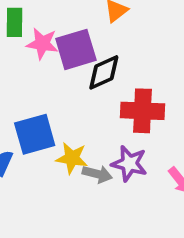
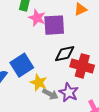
black diamond: (104, 72) -> (65, 54), moved
blue square: (35, 134) -> (22, 65), turned -30

